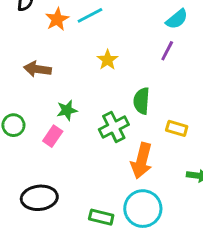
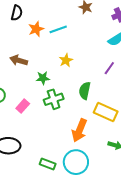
purple line: (167, 51) -> (109, 68), moved
green star: (67, 110) -> (43, 78), moved
green cross: (114, 127) -> (54, 99), moved
yellow rectangle: (177, 128) -> (106, 112), size x1.6

